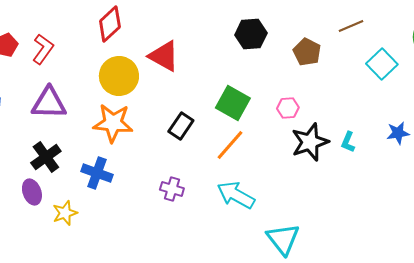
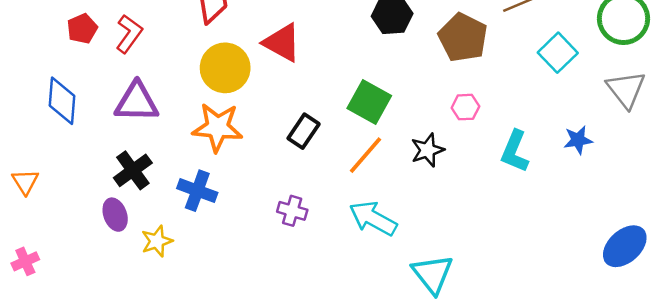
brown pentagon: (307, 52) -> (463, 38), size x1.4
pink hexagon: (288, 108) -> (465, 107), moved
black star: (310, 142) -> (427, 150), moved, size x0.7
cyan L-shape: (348, 142) -> (515, 151), size x1.6

